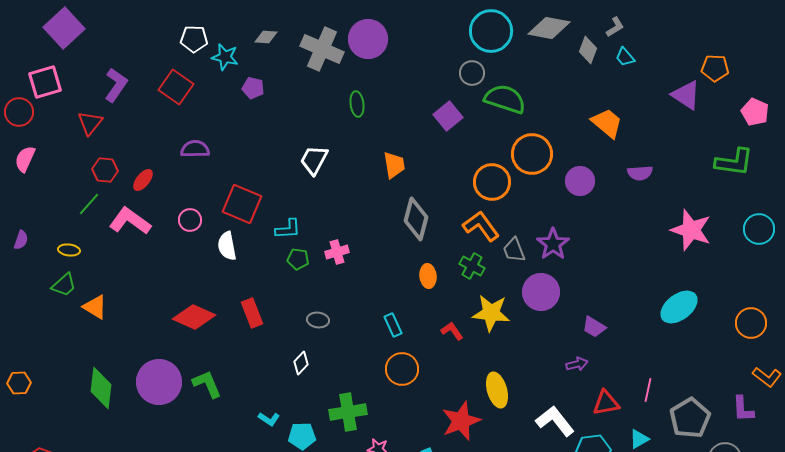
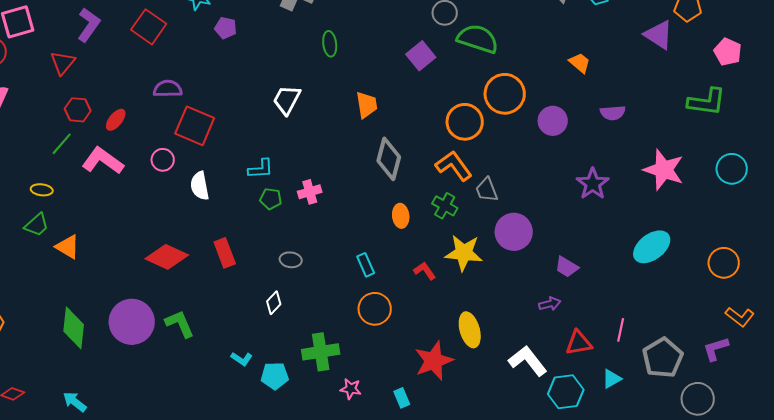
orange trapezoid: (607, 123) -> (580, 63), size x0.7
red square: (242, 204) -> (195, 126), moved
purple star: (553, 244) -> (593, 184), moved
purple L-shape: (743, 409) -> (716, 349), turned 76

